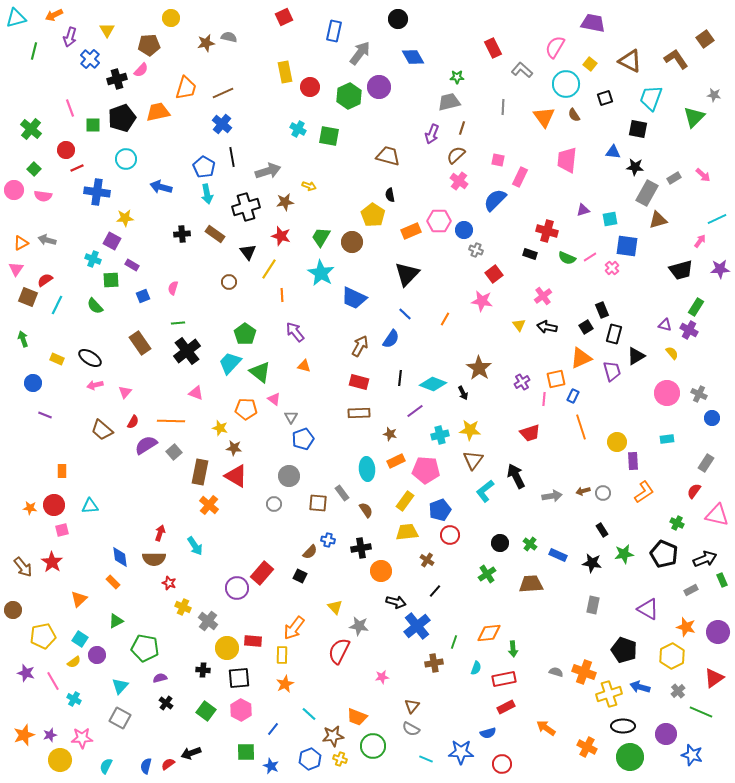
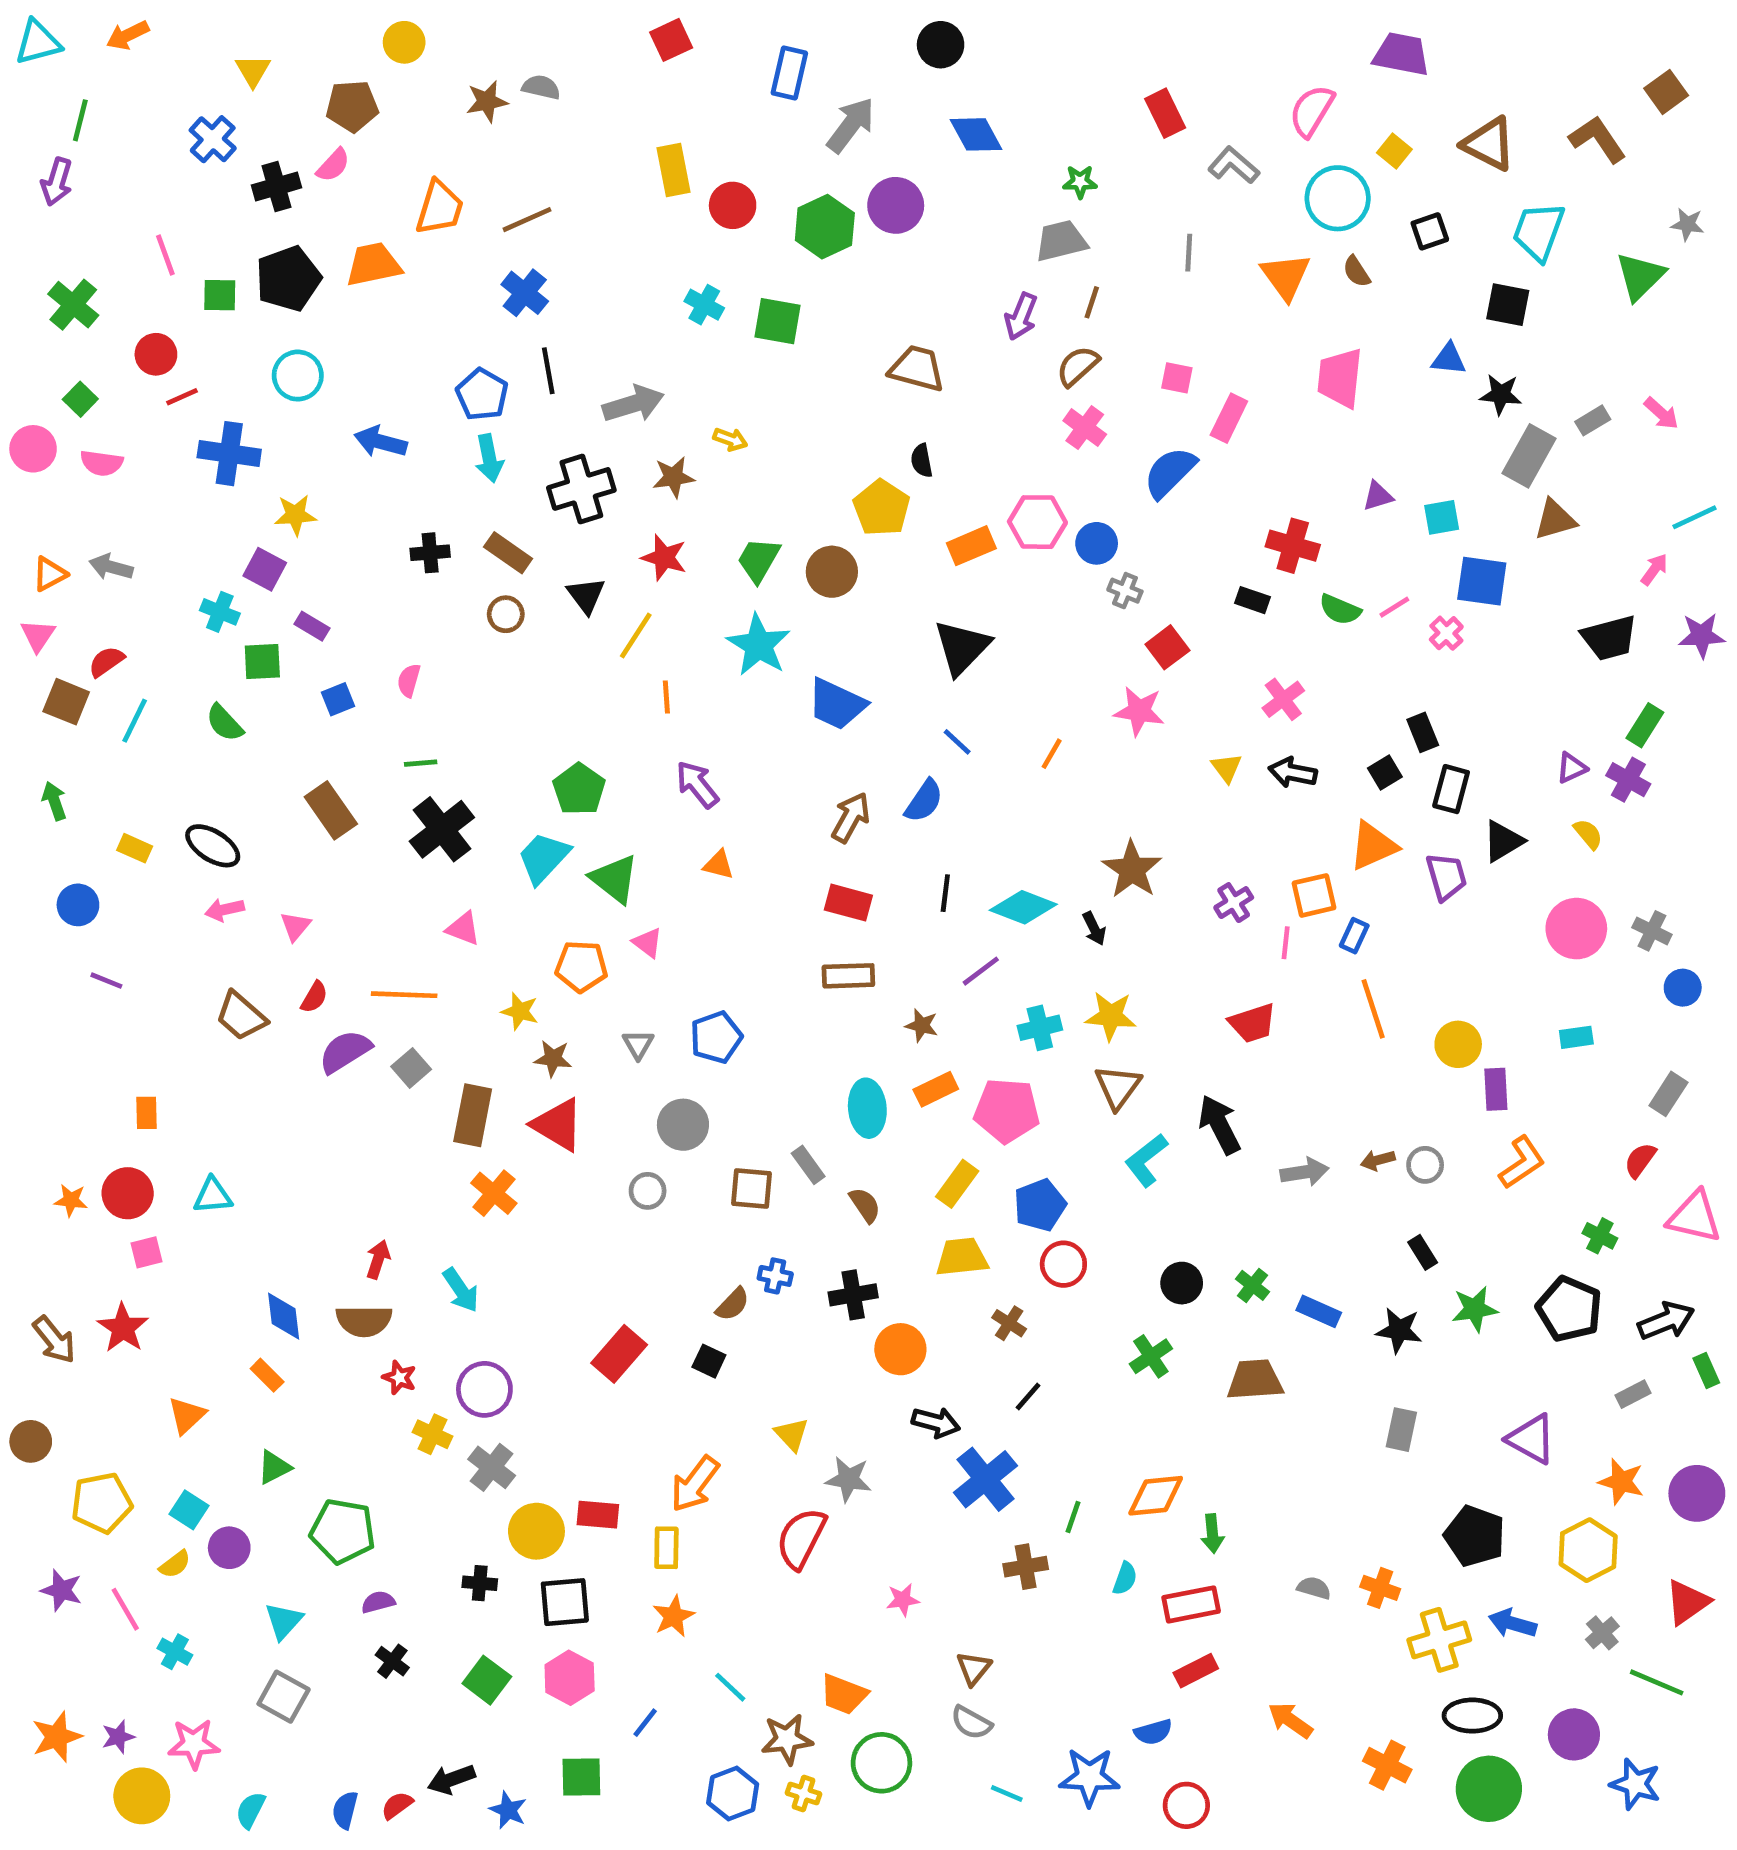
purple arrow: (70, 37) -> (57, 182), moved
brown circle: (229, 282) -> (506, 614), moved
purple triangle: (665, 325) -> (1572, 768), turned -40
gray triangle: (291, 417) -> (638, 1044), moved
purple circle: (237, 588) -> (484, 1389), moved
orange cross: (584, 672) -> (1380, 1588), size x0.7
blue star: (271, 766) -> (508, 1810), moved

